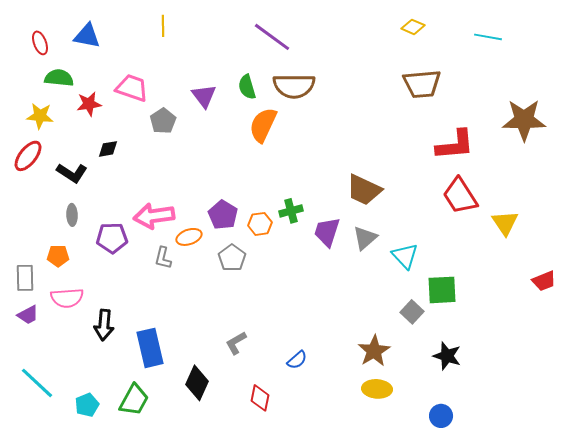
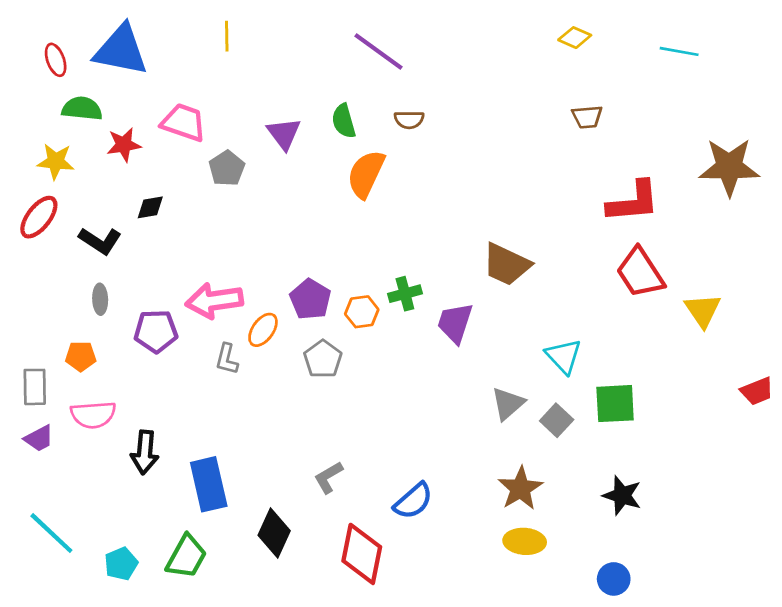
blue triangle: (87, 36) -> (121, 50), size x1.5
brown trapezoid: (422, 84) -> (587, 117), size x0.6
brown semicircle: (294, 86) -> (409, 120), size x0.5
orange ellipse: (189, 237) -> (263, 330), turned -35
gray triangle: (365, 238) -> (508, 404), moved
gray square: (412, 312) -> (557, 420), moved
blue semicircle: (297, 360) -> (413, 501), size x1.4
red diamond: (260, 398) -> (362, 554), size x1.6

